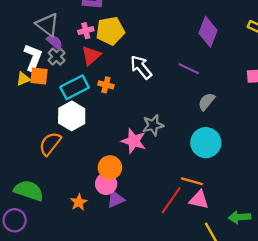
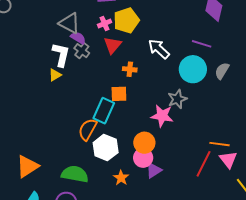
orange square: (39, 76) -> (119, 94), moved
cyan rectangle: (75, 87) -> (104, 111), moved, turned -30
white hexagon: (72, 116) -> (106, 148), moved
cyan circle: (206, 143) -> (193, 69), moved
pink triangle: (199, 200) -> (228, 160), turned 48

